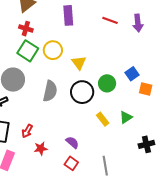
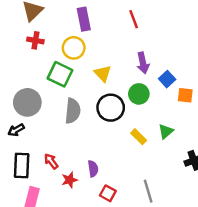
red line: (110, 20) -> (134, 19), turned 56
purple arrow: (138, 23) -> (143, 63), moved
yellow circle: (53, 50) -> (74, 48), moved
green square: (28, 51) -> (60, 74), moved
red arrow: (27, 131) -> (51, 161), turned 120
purple semicircle: (72, 142) -> (93, 169), moved, turned 48

